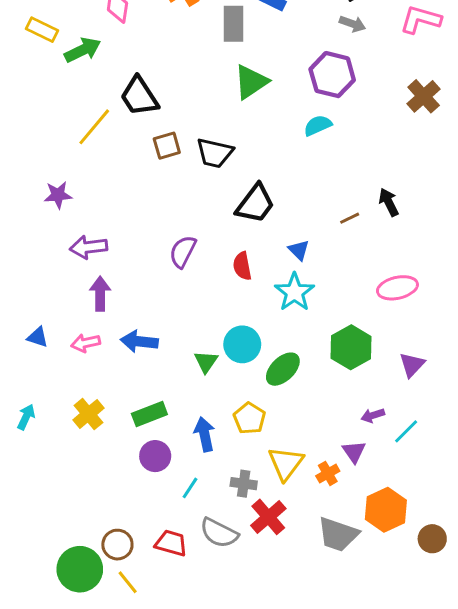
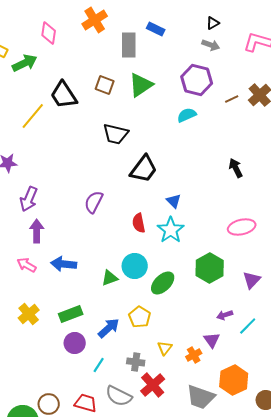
brown square: (167, 146) -> (105, 85), moved, turned 36
brown line: (350, 218) -> (232, 99), moved
purple arrow: (88, 247) -> (29, 199), turned -60
red semicircle: (242, 266) -> (139, 223), moved
pink arrow: (86, 343) -> (27, 265), turned 42
green triangle: (206, 362) -> (110, 278), turned 36
blue arrow: (205, 434) -> (109, 328), turned 60
yellow triangle: (286, 463) -> (165, 348), size x0.6

